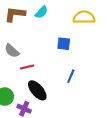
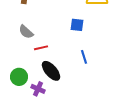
blue line: (71, 76) -> (84, 57), turned -40

